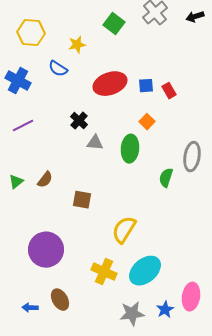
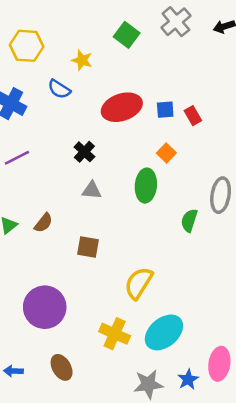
yellow star: (77, 45) -> (82, 60), turned 30
gray triangle: (95, 143) -> (92, 190), moved
blue arrow: (30, 308) -> (13, 371), moved

